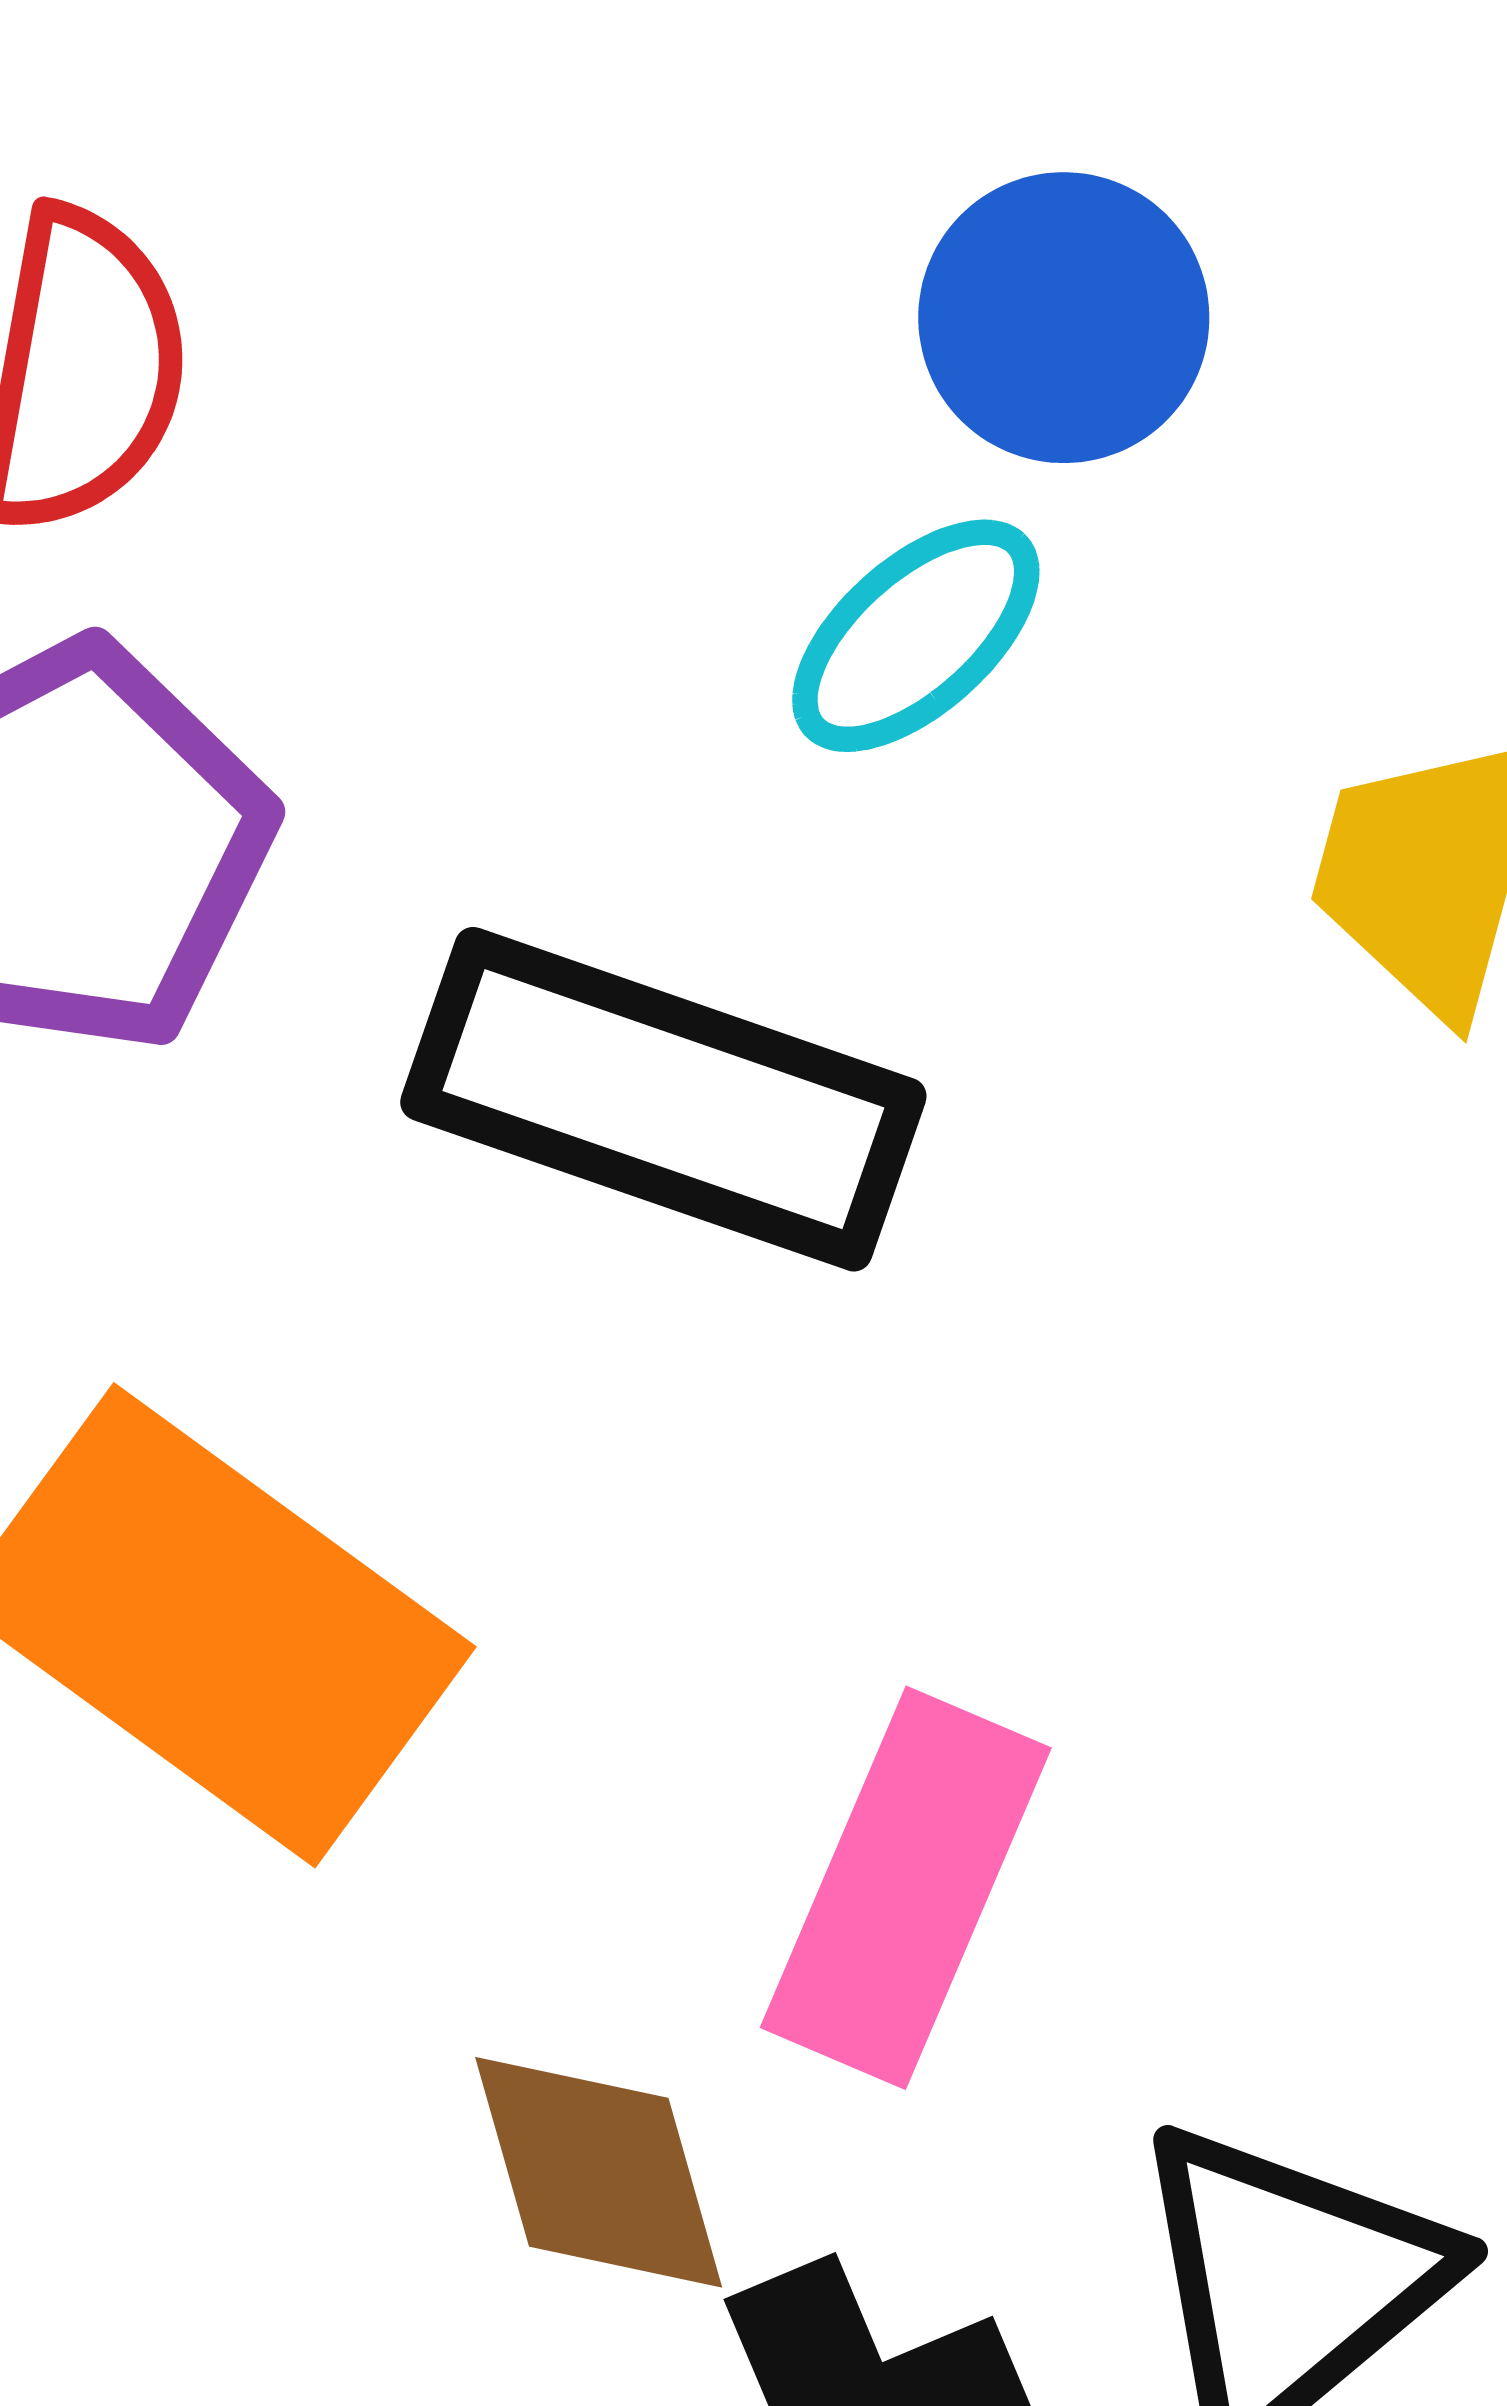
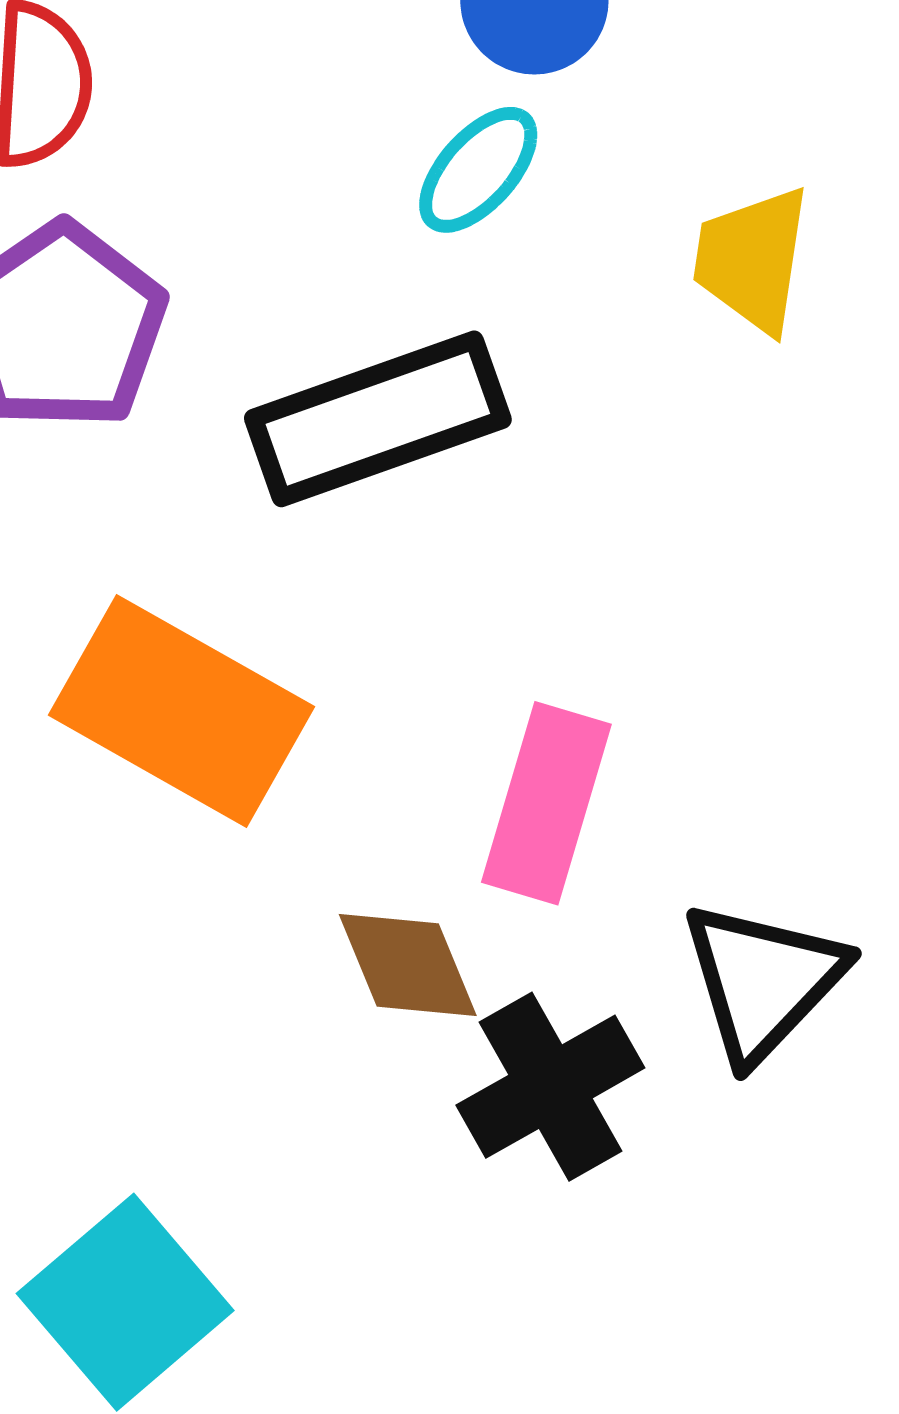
black rectangle: (663, 1099) -> (378, 419), turned -32

